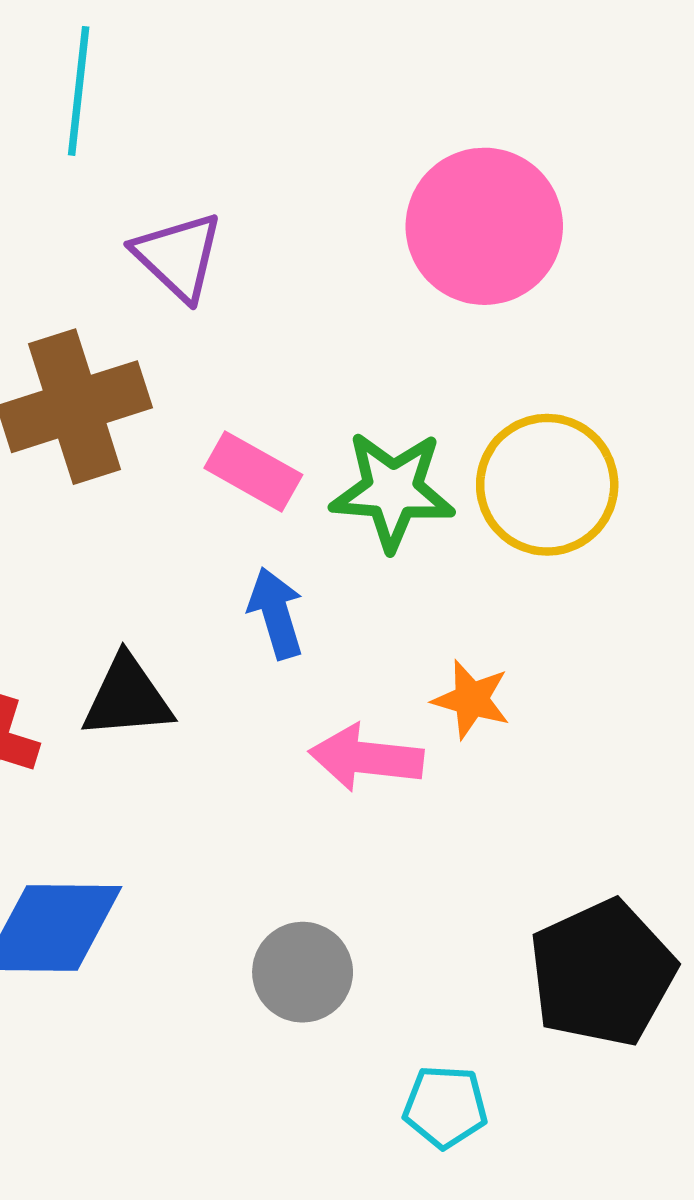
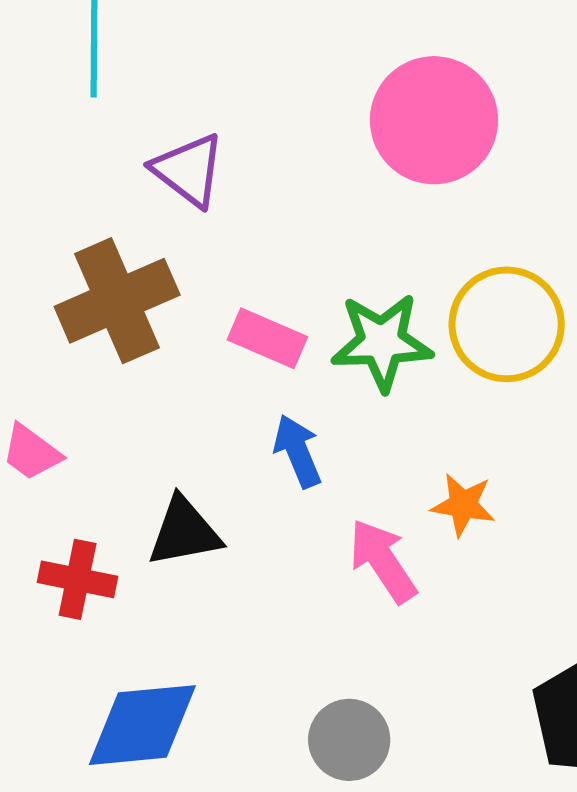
pink arrow: (366, 758) -> (383, 561), turned 56

